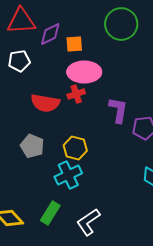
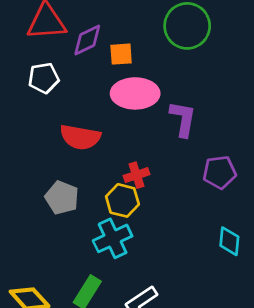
red cross: (76, 94) -> (136, 175), moved
purple L-shape: (118, 110) -> (183, 119), moved

